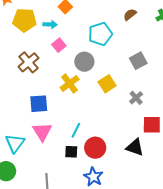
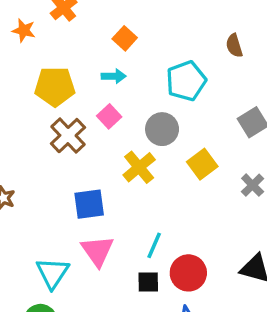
brown semicircle: (130, 15) -> (234, 46), turned -64
yellow pentagon: (24, 20) -> (55, 87), moved
cyan arrow: (50, 24) -> (114, 76), moved
pink square: (59, 45) -> (109, 116), moved

